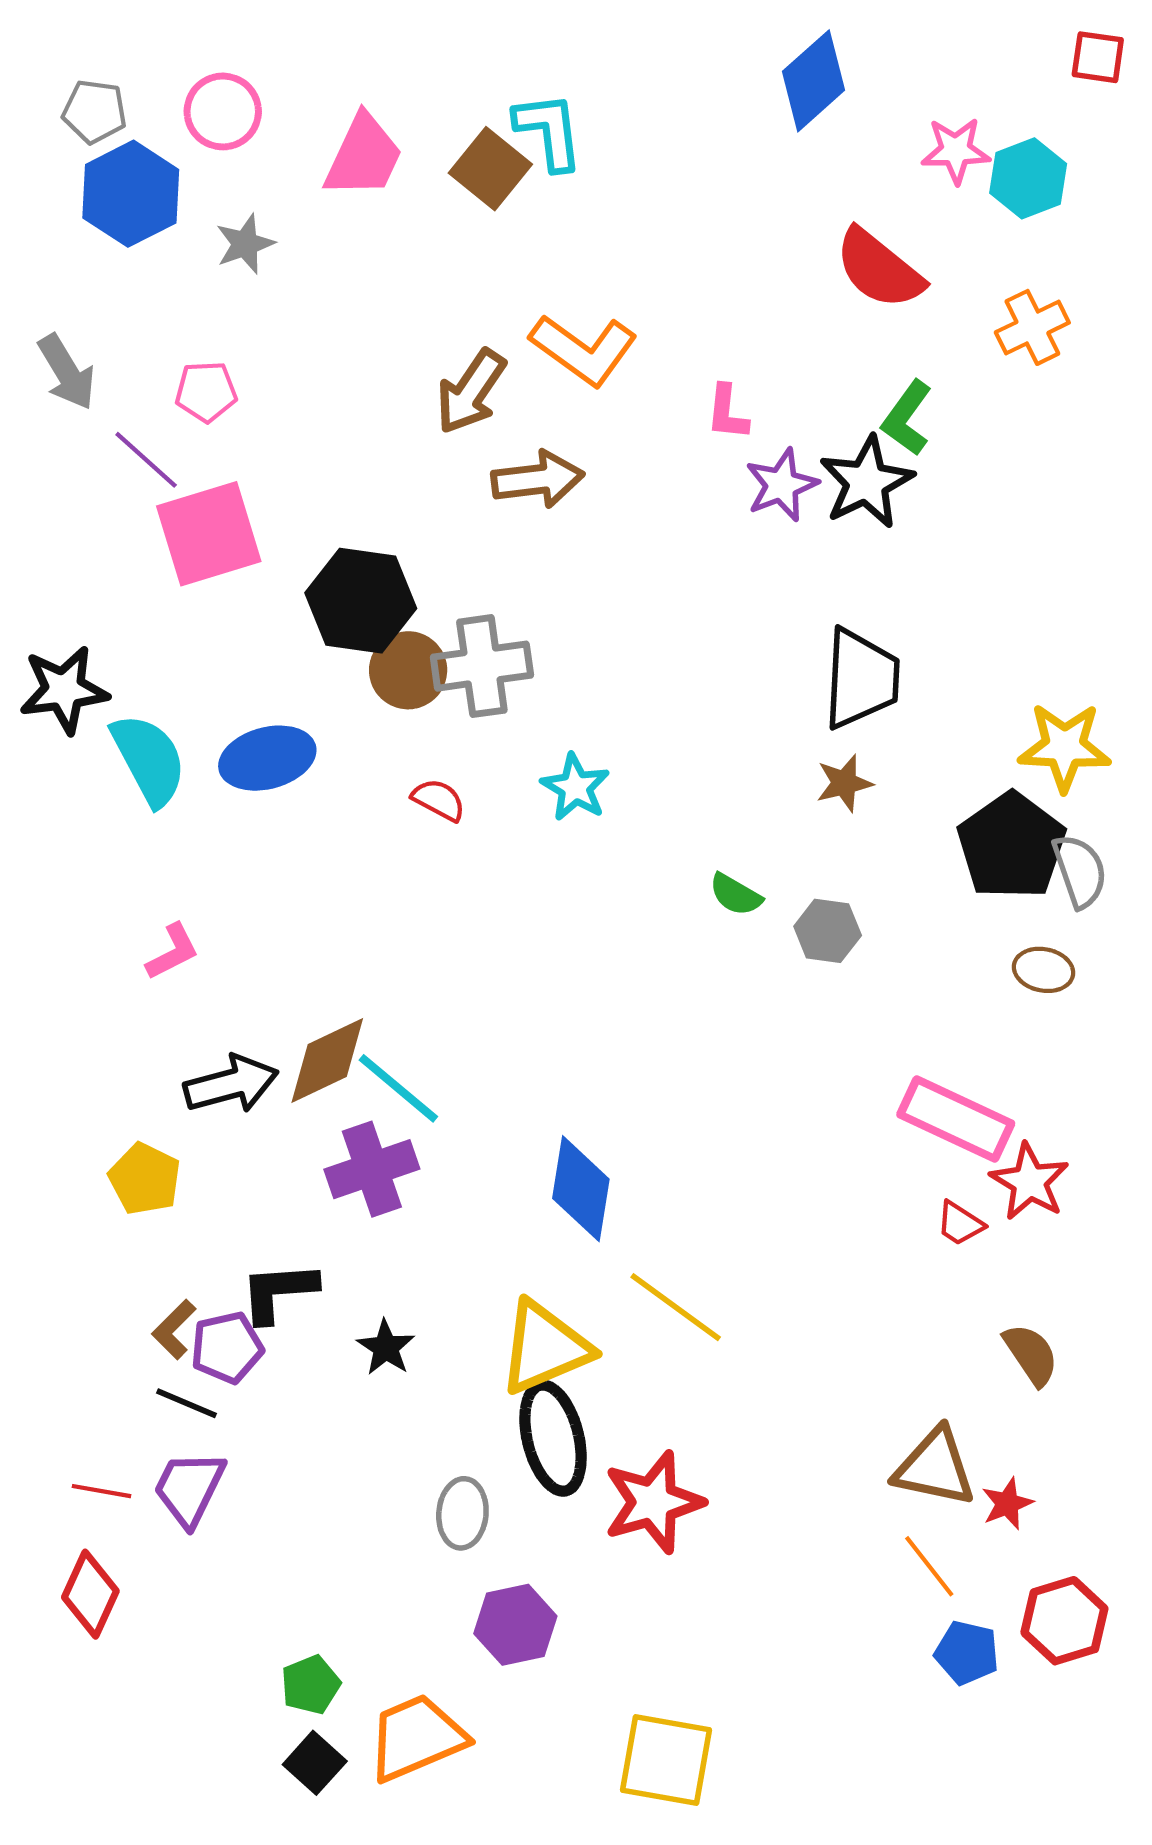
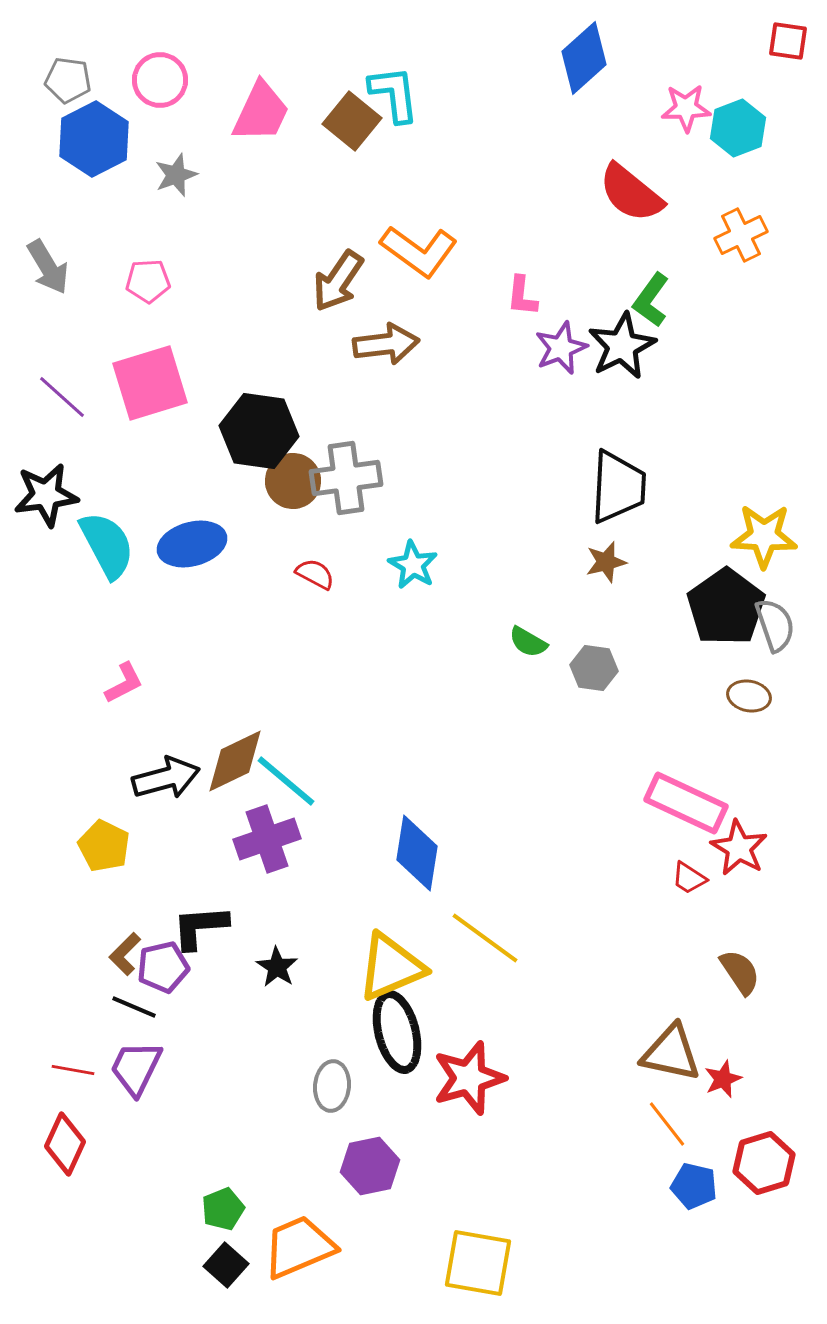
purple line: (146, 460) -> (62, 397), moved

